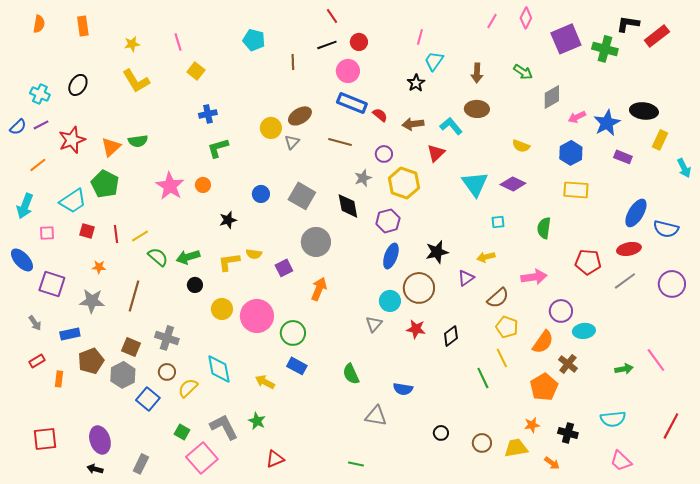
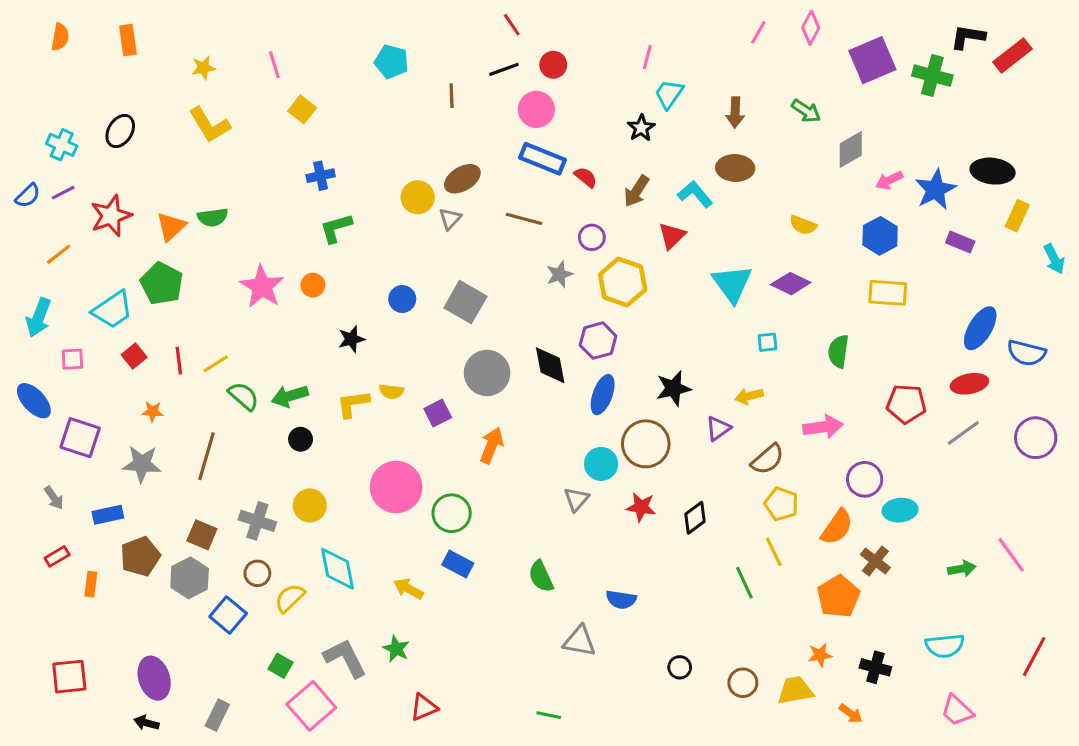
brown arrow: (413, 124) -> (637, 191), turned -50
black diamond: (348, 206) -> (550, 365), moved
red square: (87, 231) -> (134, 356), turned 35
yellow circle: (222, 309) -> (310, 506), moved

